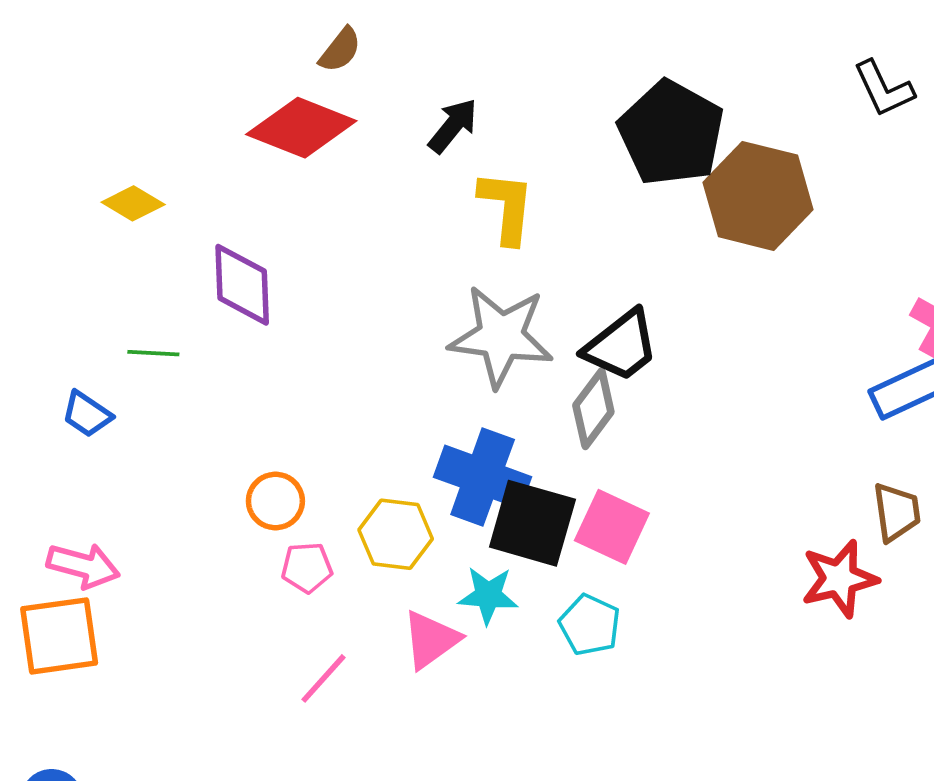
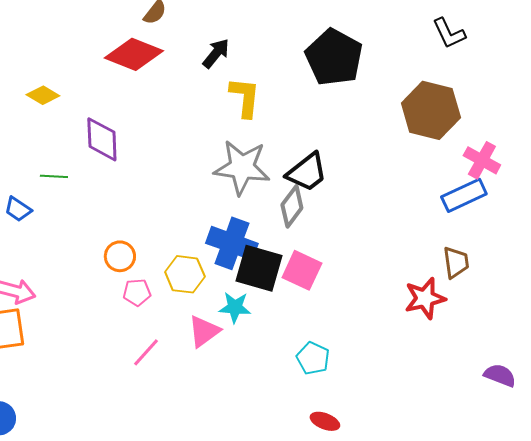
brown hexagon: (758, 196) -> (431, 110), moved
cyan pentagon: (590, 625) -> (313, 358), moved

